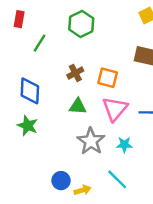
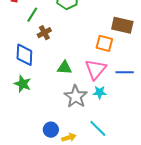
brown cross: (75, 73) -> (44, 33), moved
orange square: (108, 78) -> (104, 43), moved
cyan star: (124, 145) -> (100, 92), moved

